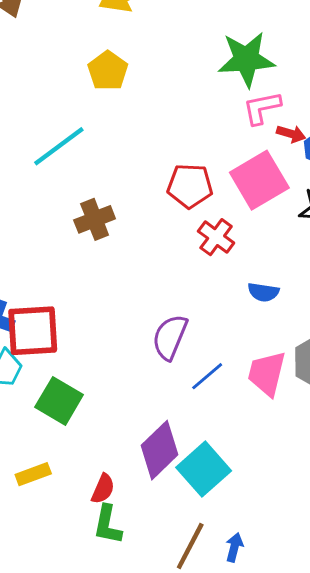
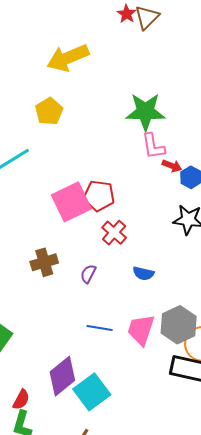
pink L-shape: (262, 108) -> (153, 146), turned -92
pink square: (259, 180) -> (71, 202), moved
brown cross: (95, 219) -> (44, 262), moved
purple semicircle: (170, 337) -> (88, 274), moved, size x0.6
blue line: (207, 376) -> (100, 328), turned 45

